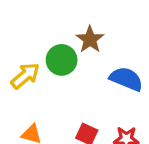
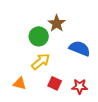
yellow arrow: (25, 76) -> (41, 61), moved

